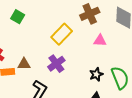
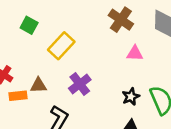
brown cross: (90, 14) -> (121, 20), turned -30
yellow rectangle: (62, 34) -> (61, 46), moved

